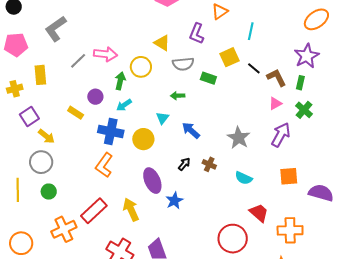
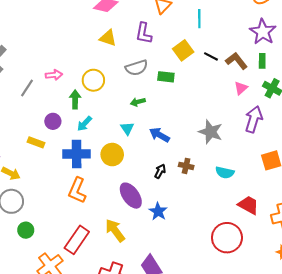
yellow triangle: (162, 43) -> (108, 38), moved
pink arrow: (105, 54) -> (54, 75), size x0.7

